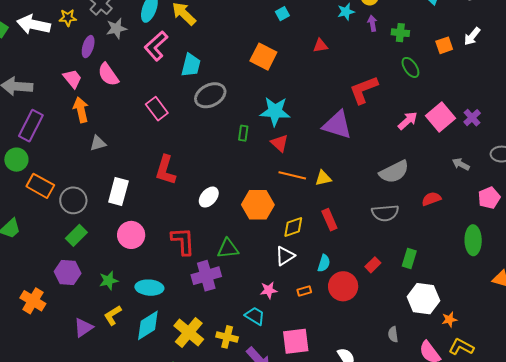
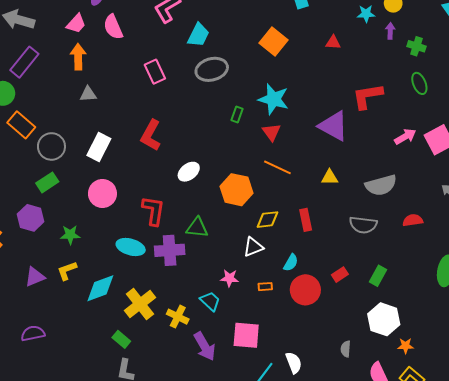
pink trapezoid: (72, 79) -> (76, 24), turned 70
yellow triangle: (323, 178) -> (330, 177), moved
cyan ellipse: (149, 288) -> (131, 247), moved

